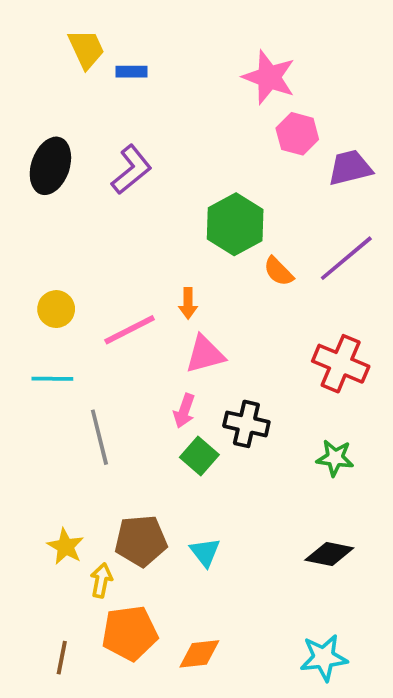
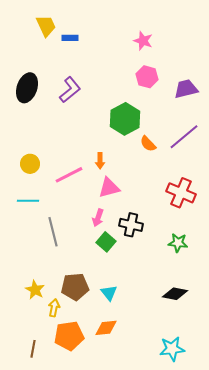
pink star: (269, 77) -> (143, 41), size x0.7
pink hexagon: (297, 134) -> (147, 77), moved
orange diamond: (199, 654) -> (106, 328), moved

